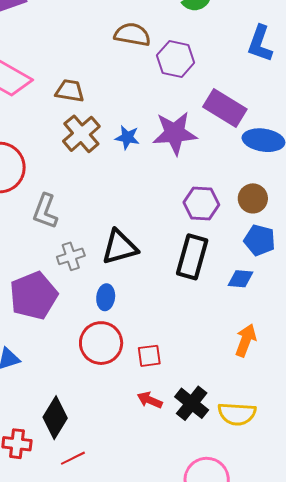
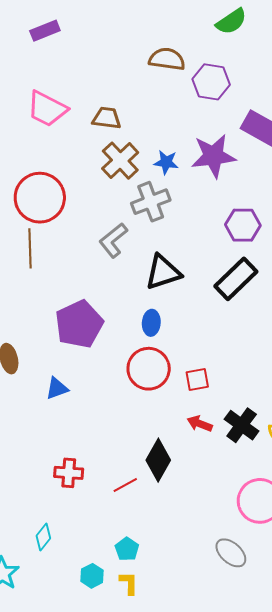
gray L-shape: (45, 211) -> (113, 240), moved, turned 33
gray cross: (71, 256) -> (151, 202), moved, size x1.4
black rectangle: (192, 257) -> (236, 279), turned 33
black diamond: (55, 418) -> (158, 460), moved

